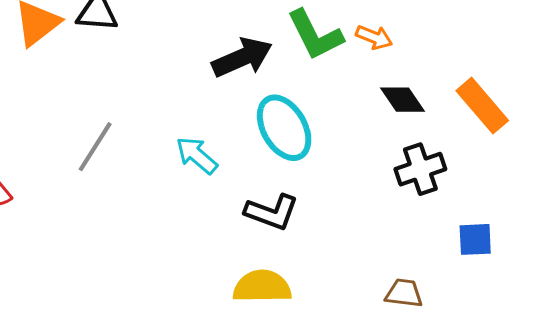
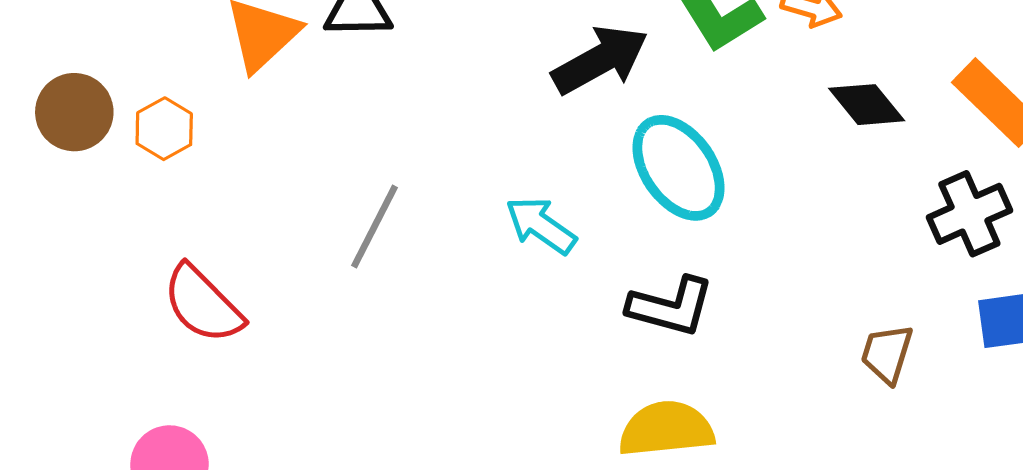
black cross: (420, 169) -> (969, 214), moved
brown trapezoid: (404, 293) -> (887, 354), moved, turned -75

